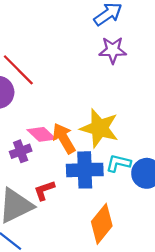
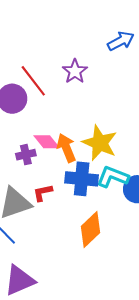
purple star: (113, 50) -> (75, 71), moved, turned 30
cyan L-shape: (118, 163) -> (113, 177), size x1.4

